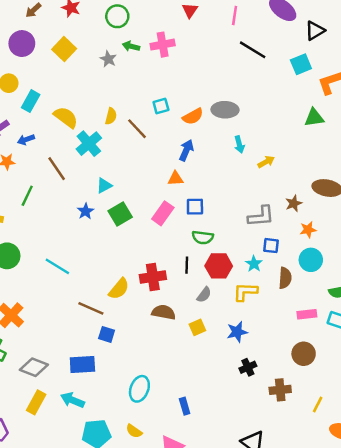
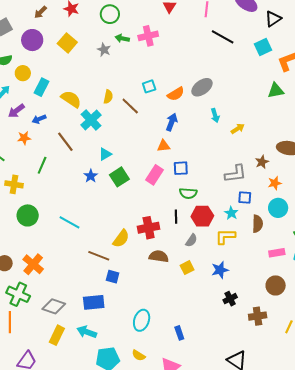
gray ellipse: (225, 110) -> (202, 87), turned -35

